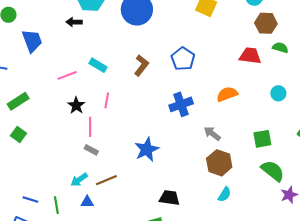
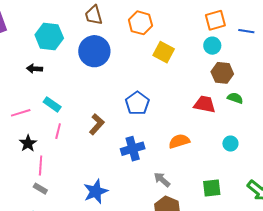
black arrow: (74, 22) -> (34, 69), moved
brown L-shape: (141, 65) -> (97, 124), moved
pink line: (107, 100) -> (58, 131), moved

